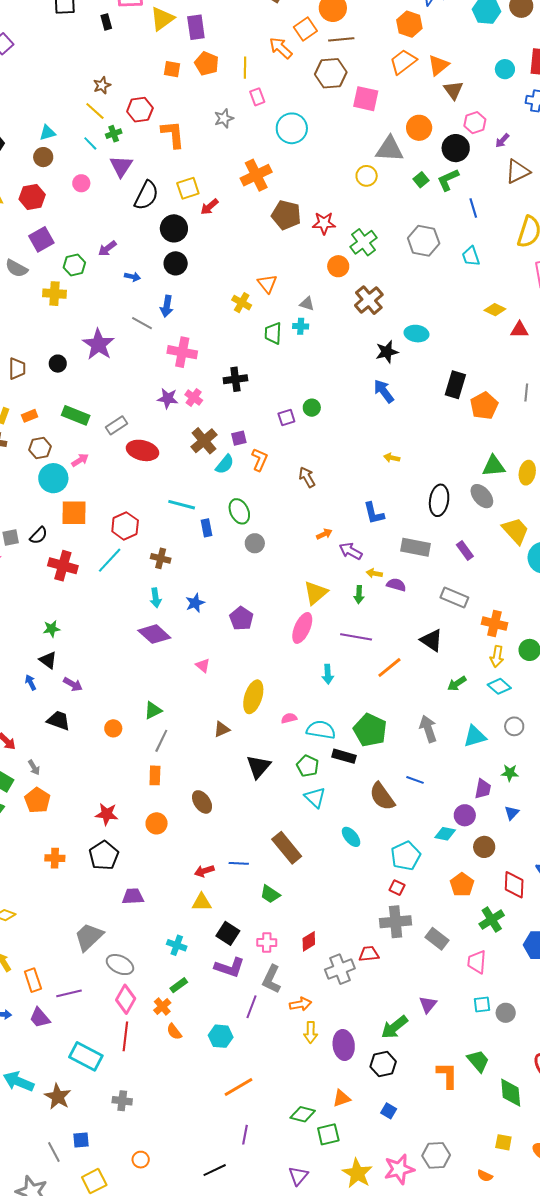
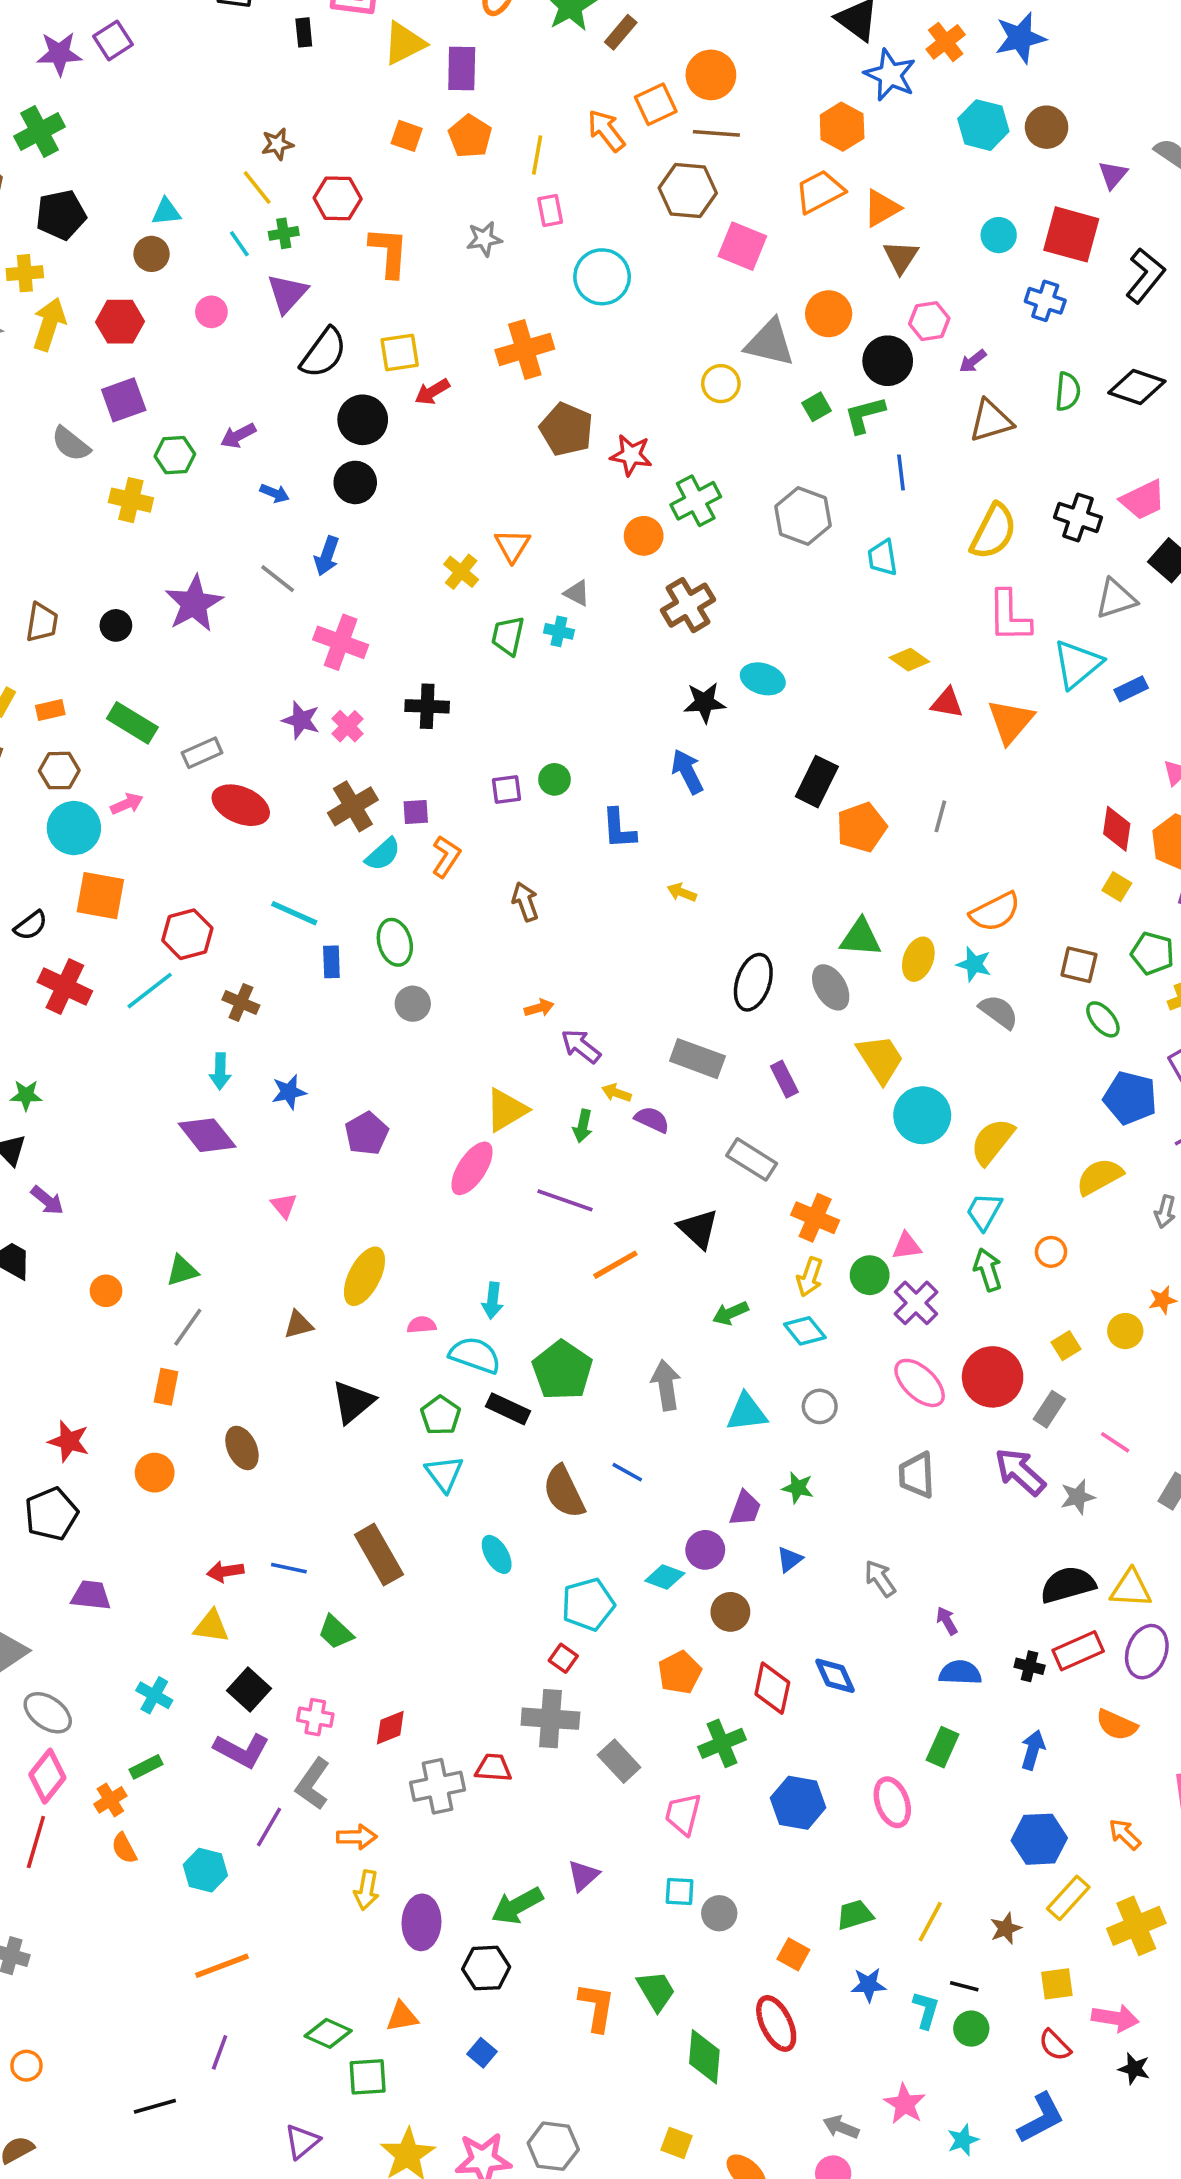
blue L-shape: (374, 513) -> (619, 829), moved
cyan arrow: (328, 674) -> (493, 1301), moved

